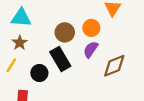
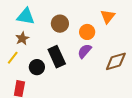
brown circle: (65, 32) -> (60, 24), moved
brown diamond: (114, 66) -> (116, 61), moved

